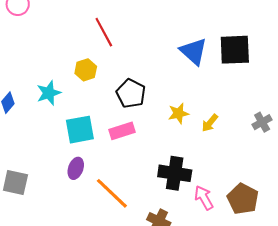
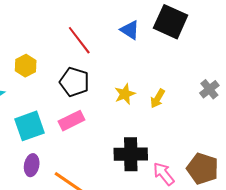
red line: (104, 32) -> (79, 40), moved
black square: (235, 50) -> (171, 22), turned 36
blue triangle: (194, 51) -> (130, 30), size x0.7

